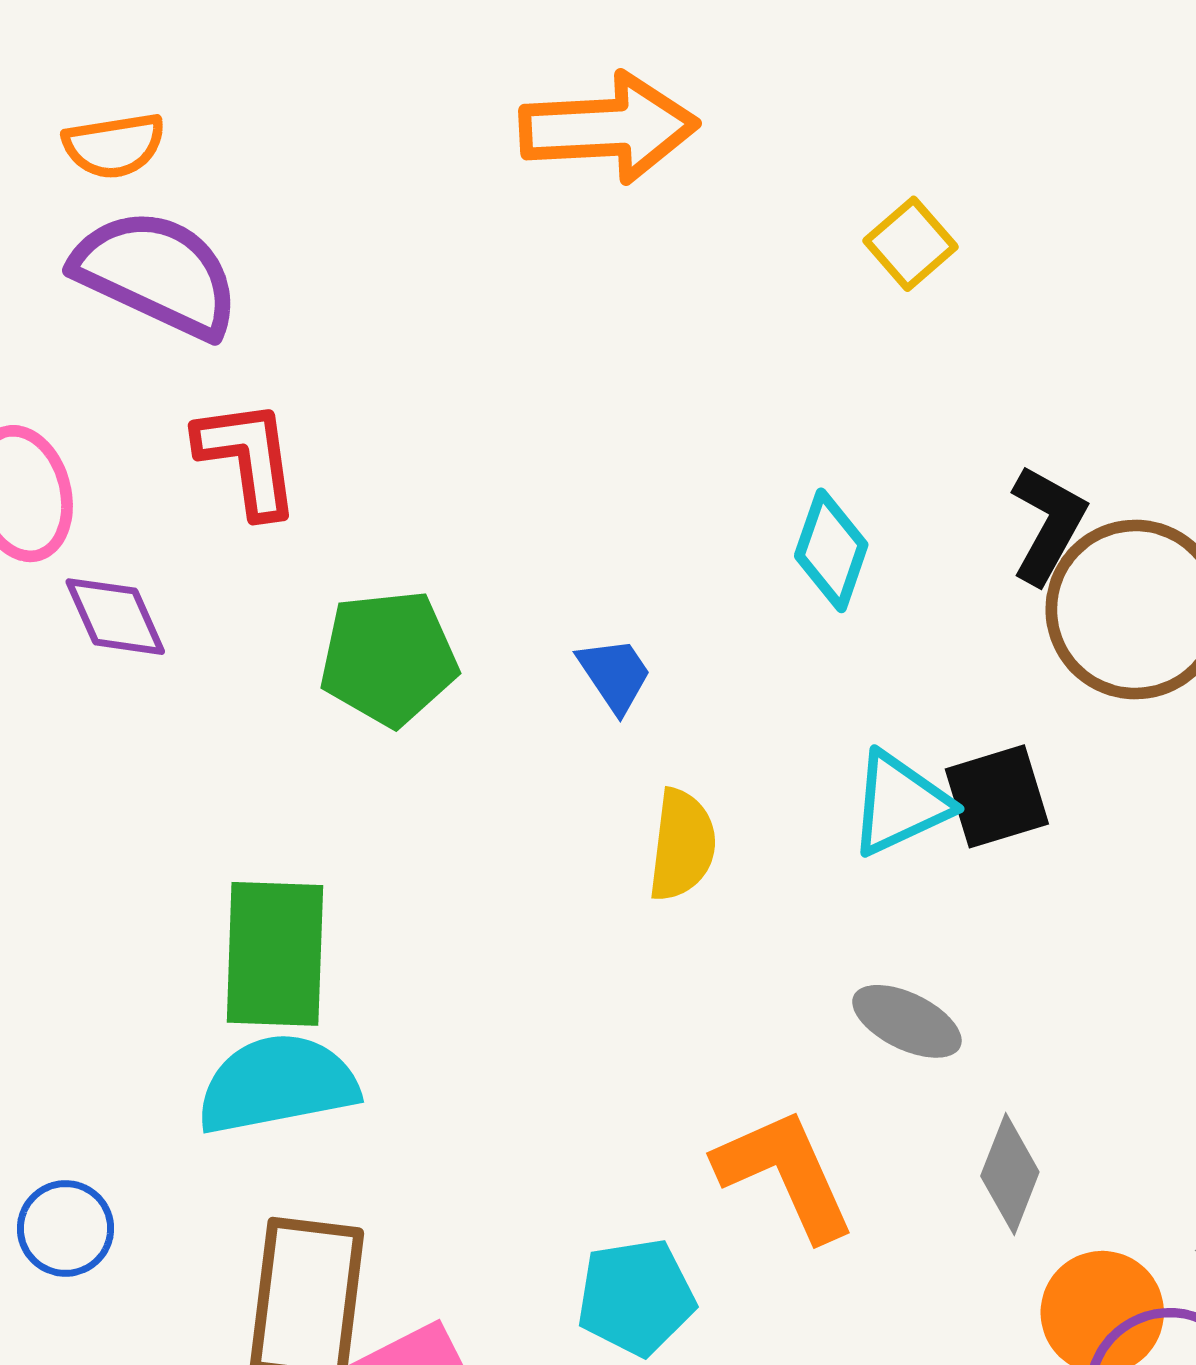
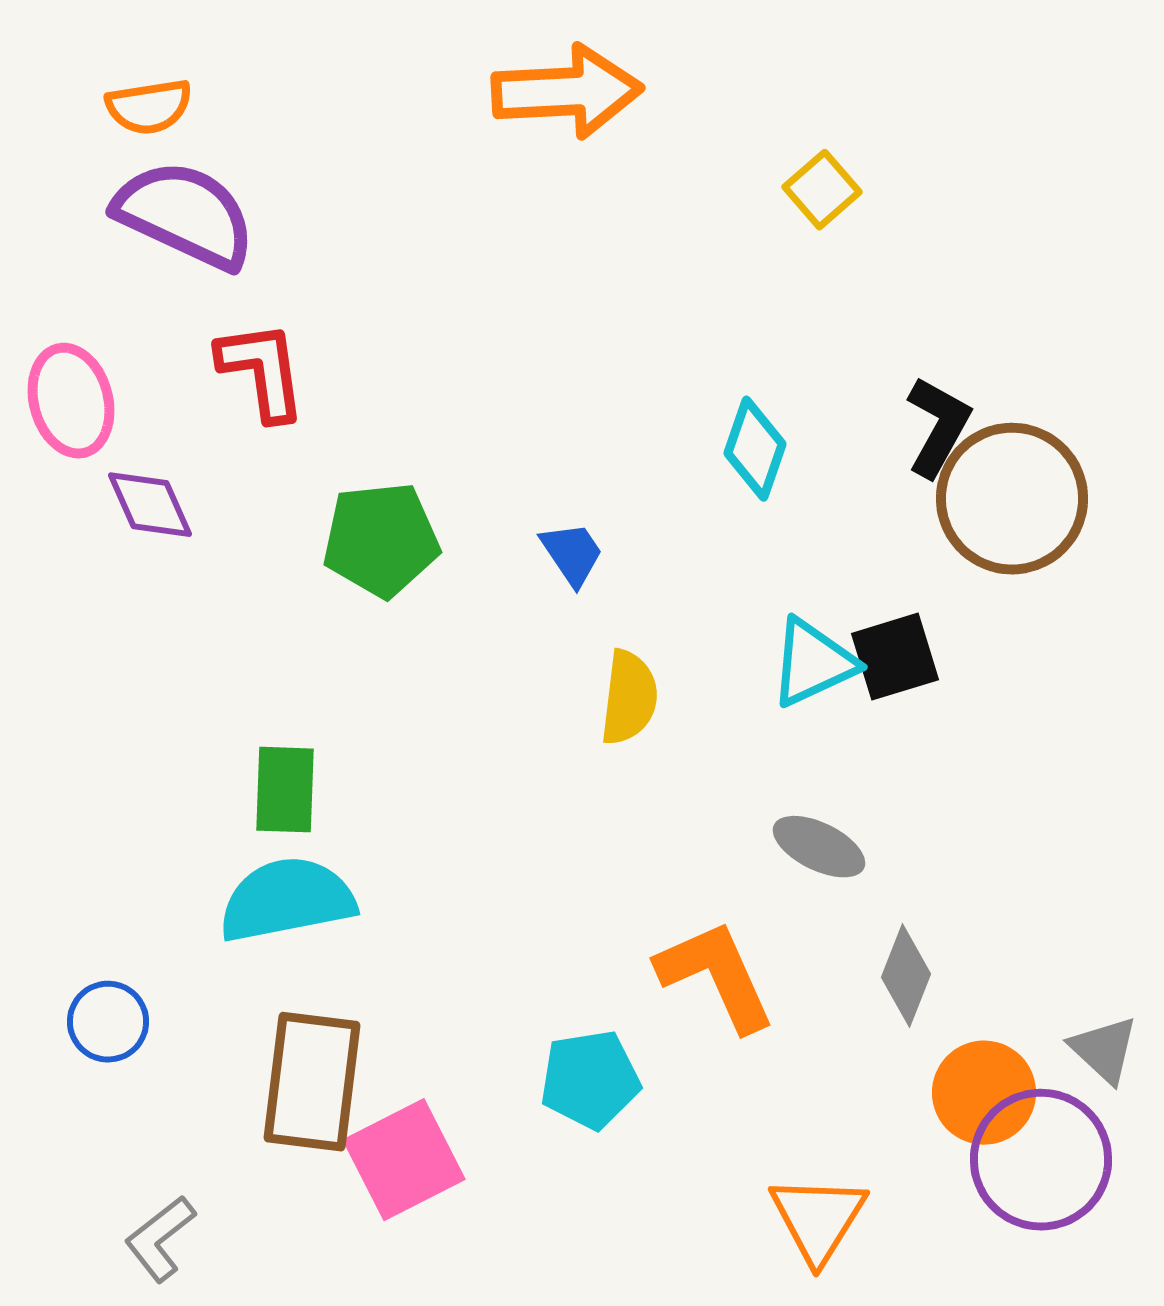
green rectangle: (275, 954) -> (285, 790), size x0.7

